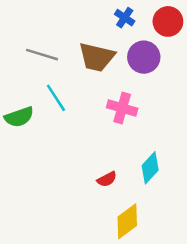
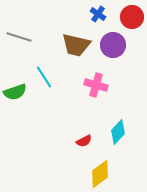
gray line: (42, 55) -> (19, 37), moved

